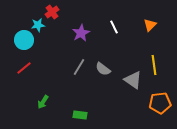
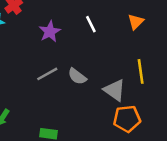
gray line: (79, 67) -> (47, 74), turned 30
orange pentagon: (160, 103) -> (127, 119), moved

